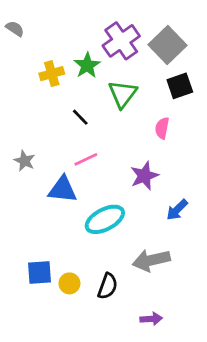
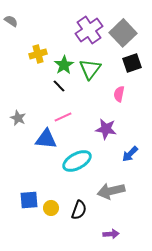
green star: (87, 65) -> (64, 65), moved
purple star: (144, 176) -> (106, 129), turned 30

